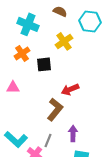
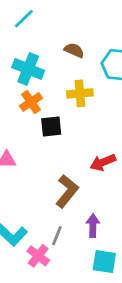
yellow cross: (64, 41) -> (80, 93), turned 30
orange cross: (22, 53) -> (31, 102), moved
red arrow: (70, 89) -> (103, 162), moved

